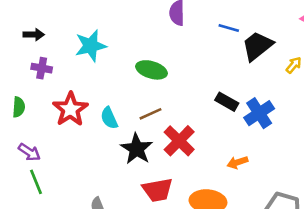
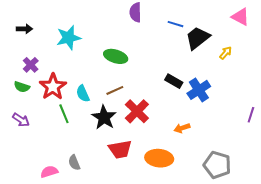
purple cross: (42, 68) -> (31, 65), moved, turned 35
green semicircle: (19, 107) -> (22, 87), moved, turned 105
green line: (36, 182) -> (64, 114), moved

